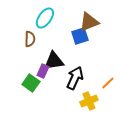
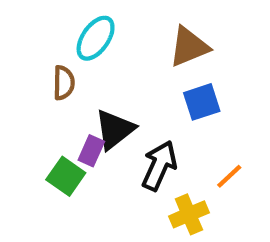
blue square: (80, 36) -> (202, 102), moved
black triangle: (54, 61) -> (115, 129), turned -30

